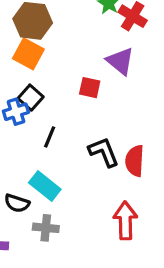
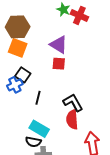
purple triangle: (120, 61) -> (59, 45), moved
red semicircle: (135, 161) -> (72, 120), moved
black semicircle: (17, 203) -> (33, 142), moved

